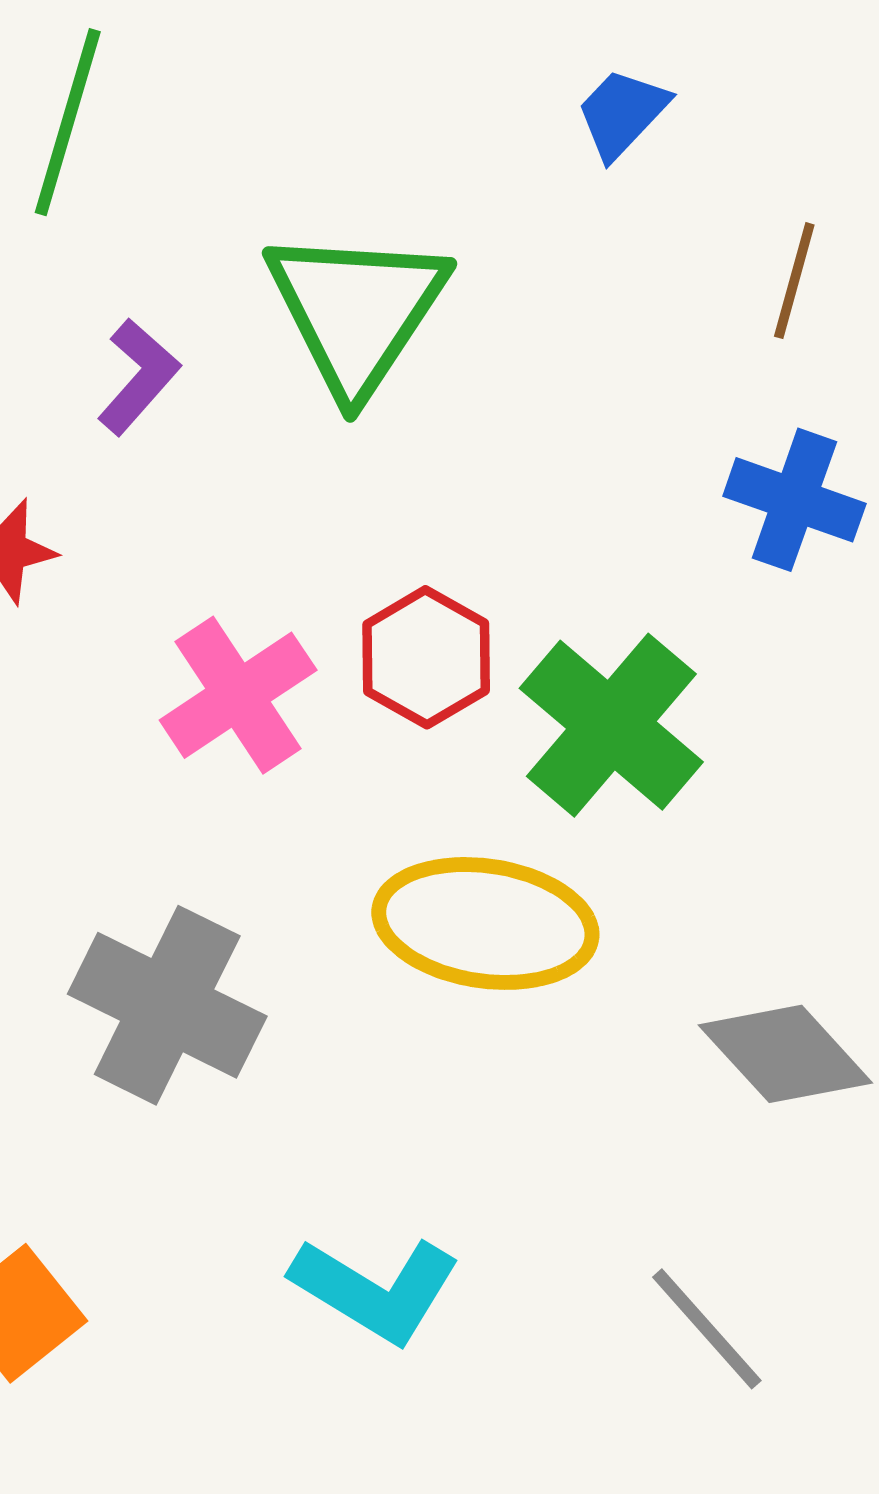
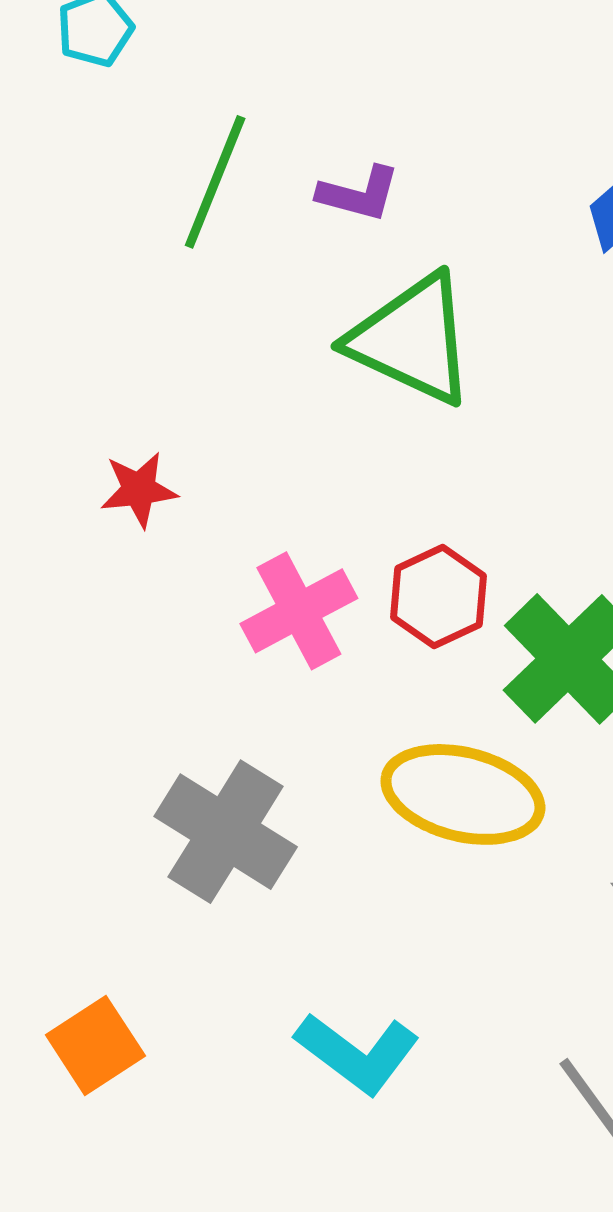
green triangle: (356, 311) -> (412, 340), turned -44
purple L-shape: (139, 377) -> (359, 194), moved, turned 58

